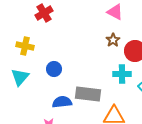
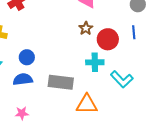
blue semicircle: (62, 102) -> (23, 79), moved

